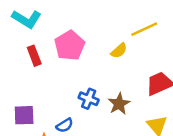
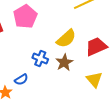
yellow semicircle: (119, 51) -> (66, 39), moved, size x1.5

